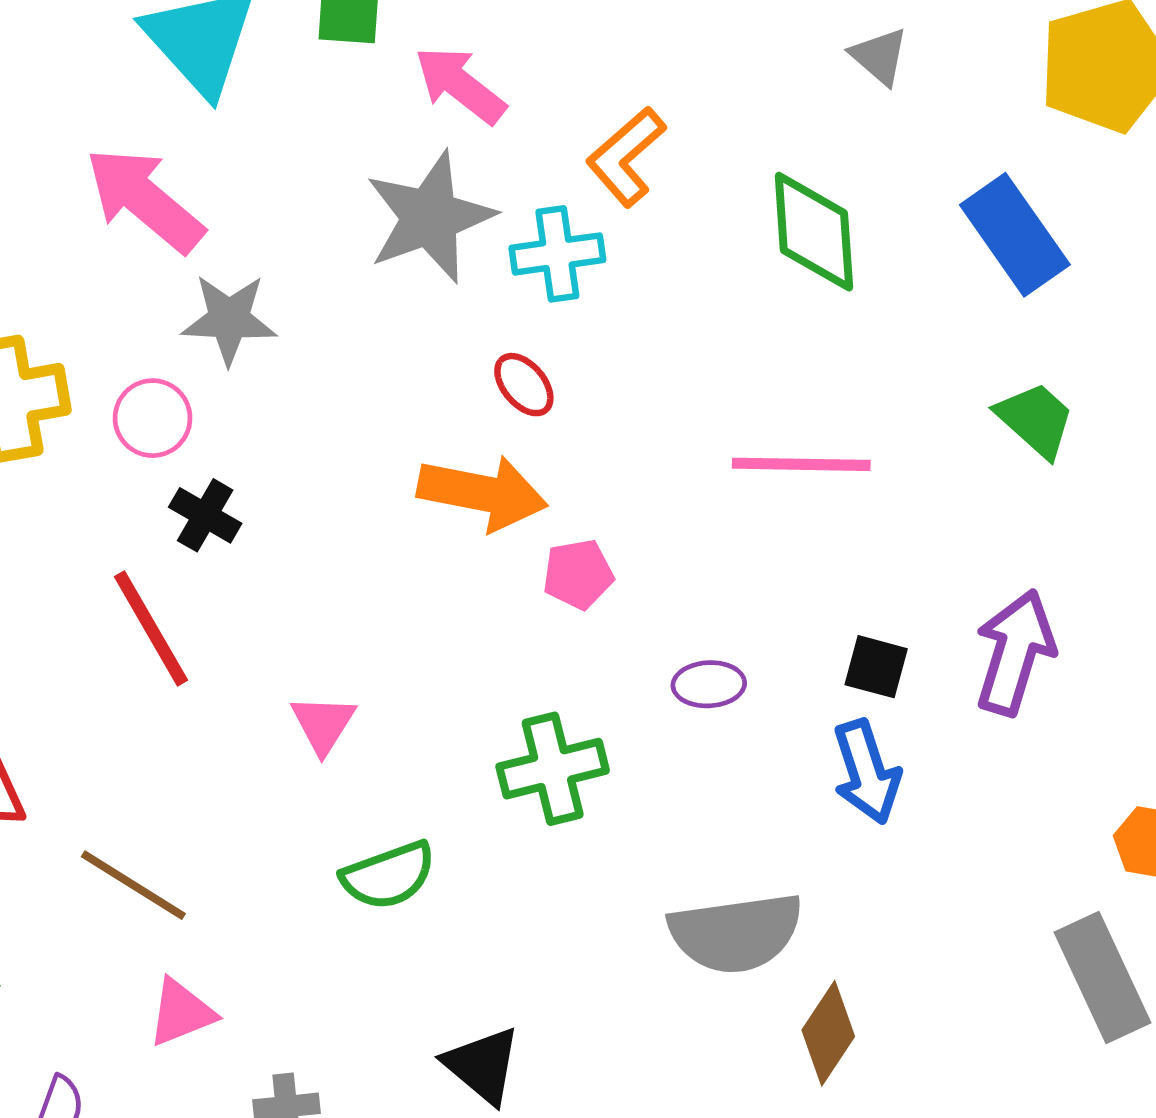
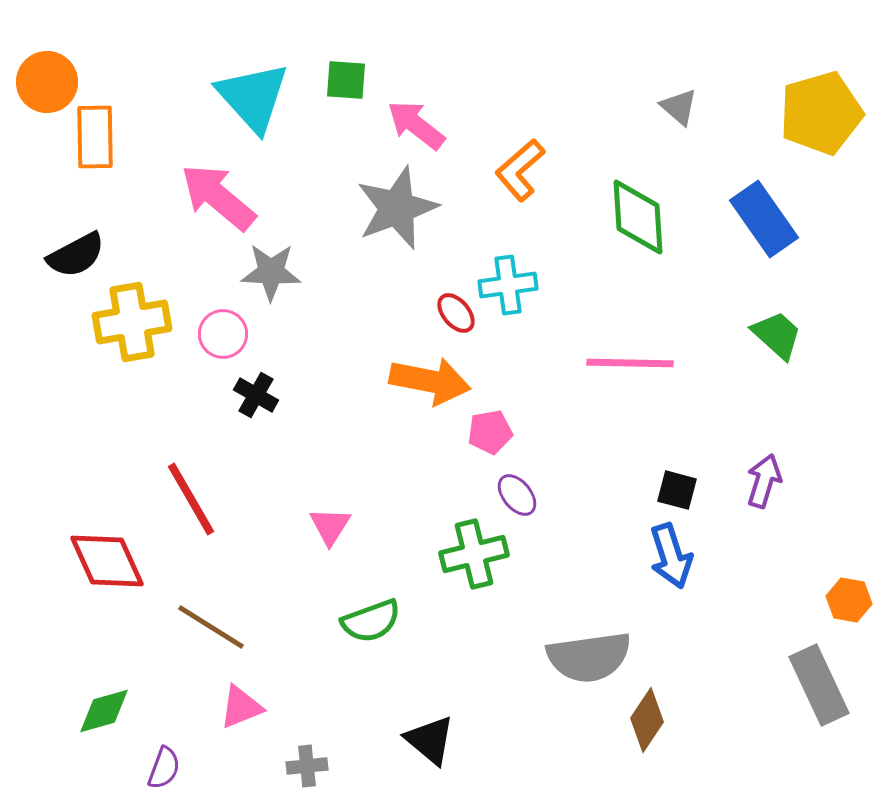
cyan cross: (557, 254) -> (508, 285), moved
red line: (151, 628) -> (191, 499), moved
purple arrow: (1015, 652) -> (764, 481), size x0.7
purple ellipse: (709, 684) -> (517, 495), moved, turned 54

